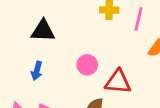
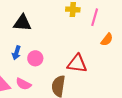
pink circle: (87, 65) -> (35, 58), moved

